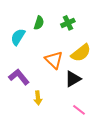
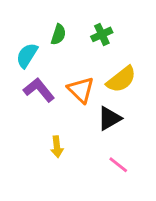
purple L-shape: (19, 77) -> (39, 90), moved

